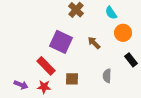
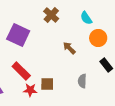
purple square: (61, 42) -> (18, 35), moved
red star: (44, 87) -> (30, 90), moved

